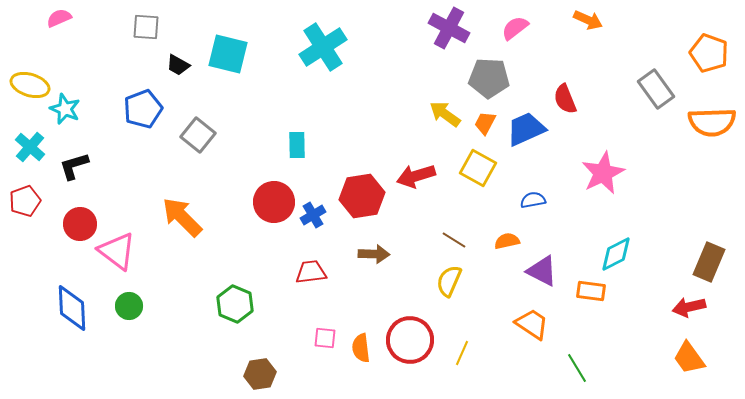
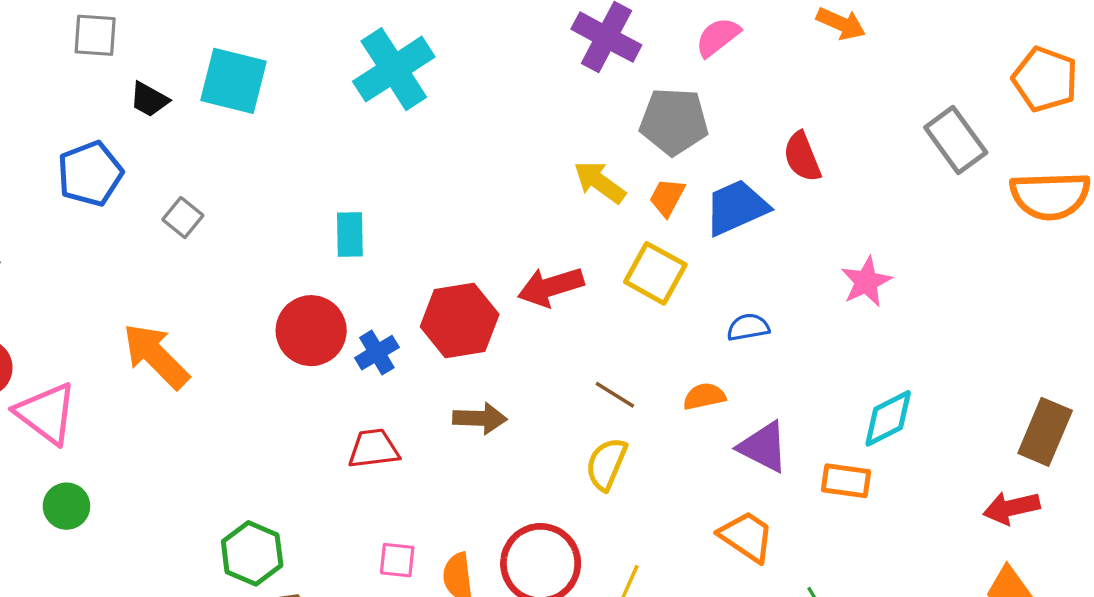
gray square: (198, 135) -> (183, 218), size x0.7
pink star: (603, 173) -> (866, 282), size x0.7
green hexagon: (235, 304) -> (252, 553), moved

